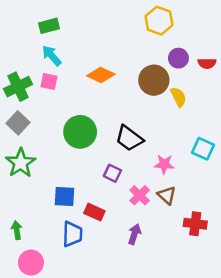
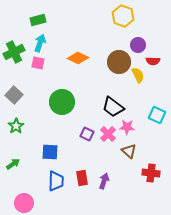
cyan arrow: (52, 56) -> (40, 43), turned 60
red semicircle: (207, 63) -> (153, 61), moved
green cross: (18, 87) -> (14, 52), moved
black trapezoid: (129, 138) -> (113, 107), moved
green star: (21, 163) -> (16, 126), size x0.7
pink cross: (140, 195) -> (108, 134), moved
red rectangle: (94, 212) -> (82, 178), moved, turned 56
green arrow: (17, 230) -> (13, 164), moved, turned 64

